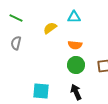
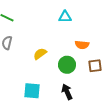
yellow semicircle: (50, 28) -> (40, 54), moved
orange semicircle: (75, 45) -> (82, 45), moved

